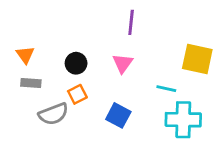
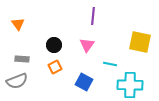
orange triangle: (25, 55) -> (18, 24), moved
cyan line: (166, 89) -> (110, 64), moved
gray semicircle: (53, 114) -> (17, 81), moved

